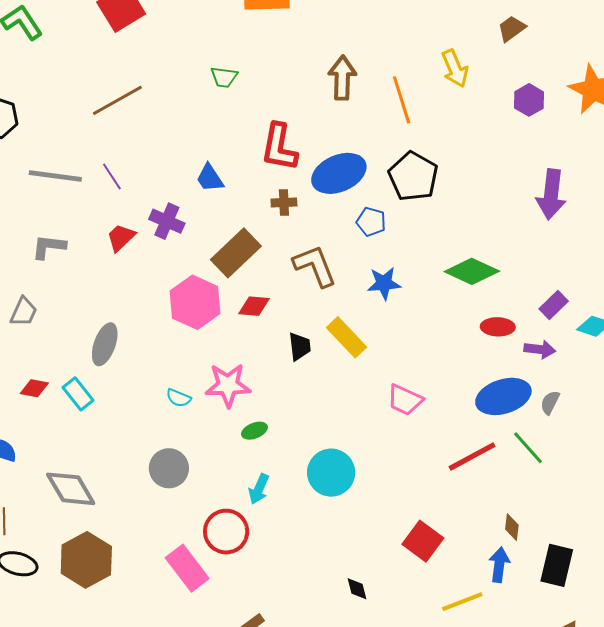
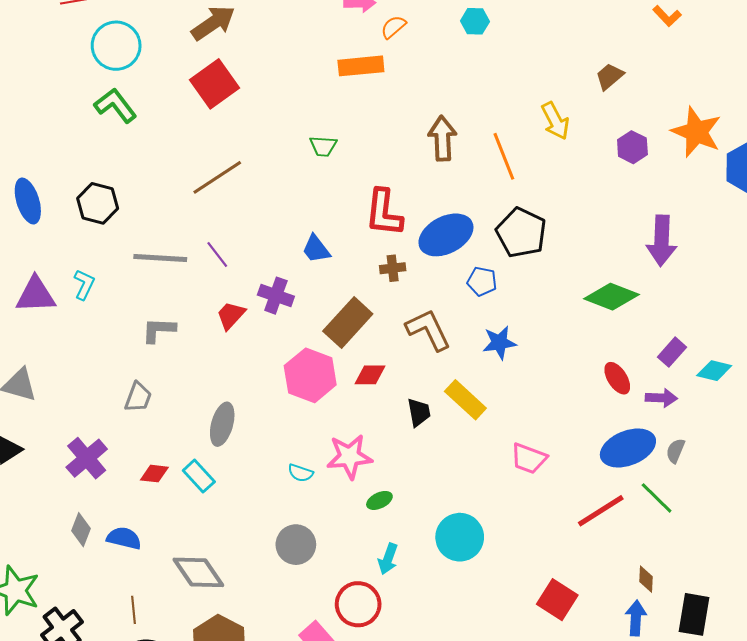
green diamond: (472, 271) -> (611, 297), moved
red ellipse: (498, 327) -> (617, 378), turned 60

